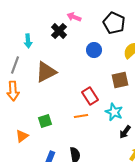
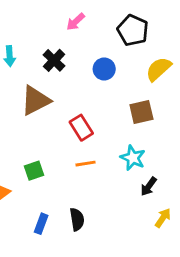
pink arrow: (74, 17) -> (76, 22), turned -64
black cross: (59, 31) -> (54, 60), moved
red rectangle: (90, 96) -> (81, 128), moved

